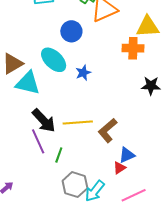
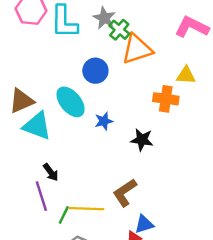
yellow triangle: (148, 27) -> (186, 75), size x0.7
black star: (151, 86) -> (142, 140), moved
black arrow: (44, 121) -> (51, 172), size x0.6
yellow line: (78, 123) -> (86, 209), moved

